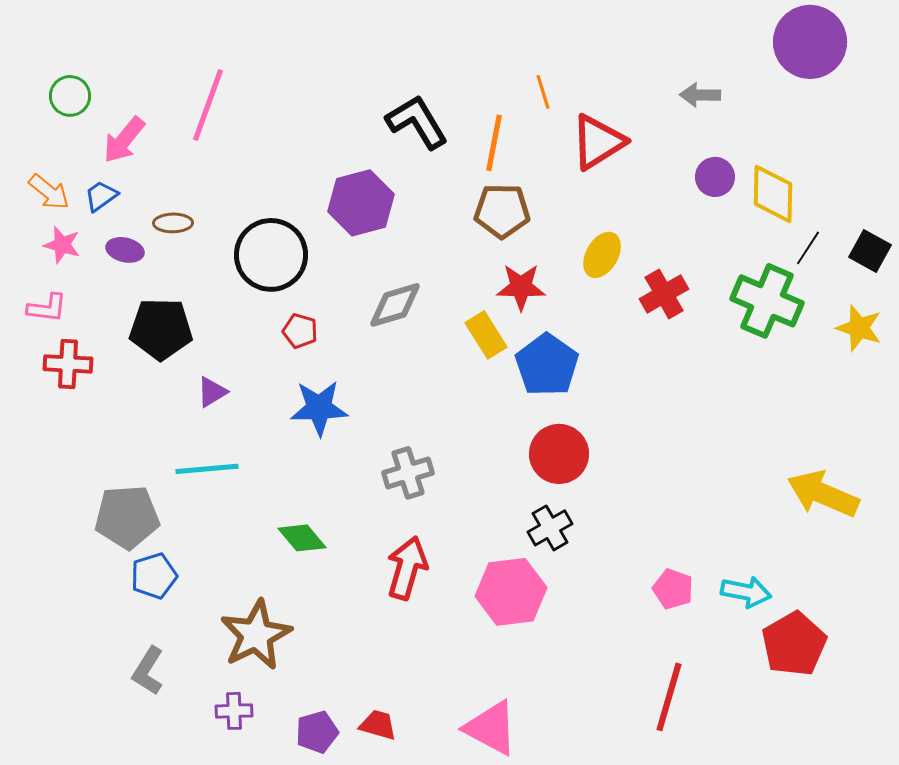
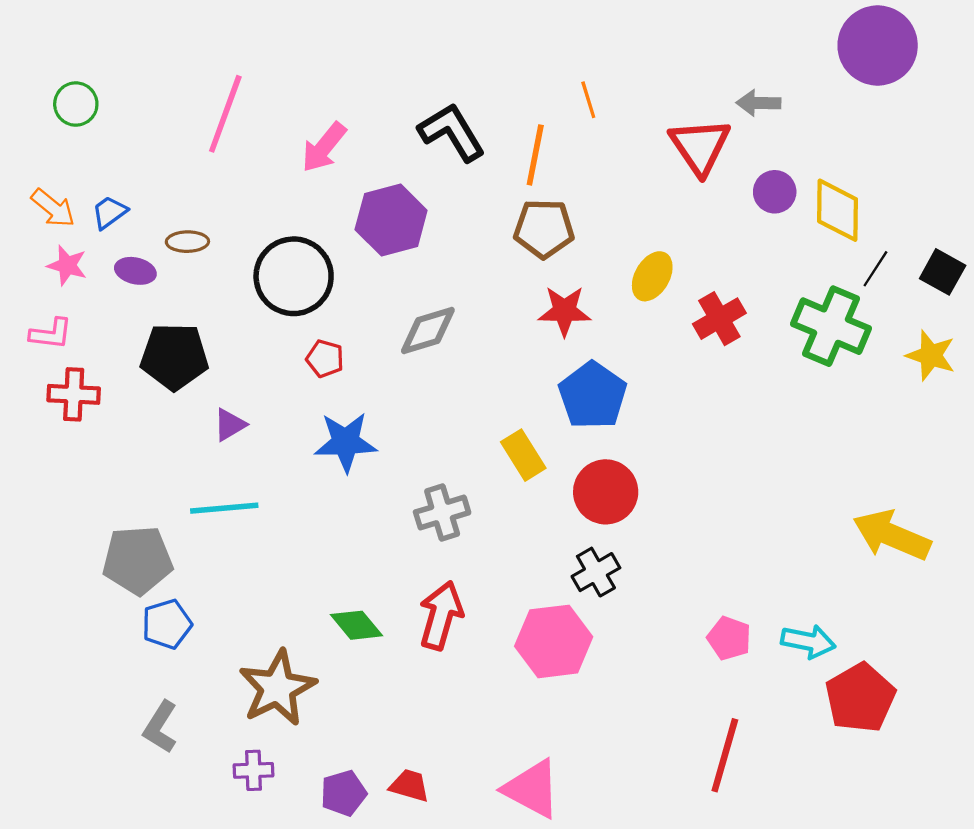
pink arrow: (124, 140) -> (324, 147), moved
red triangle: (598, 142) -> (700, 146), moved, turned -32
yellow rectangle: (486, 335) -> (523, 455), moved
green diamond: (302, 538) -> (356, 625), moved

